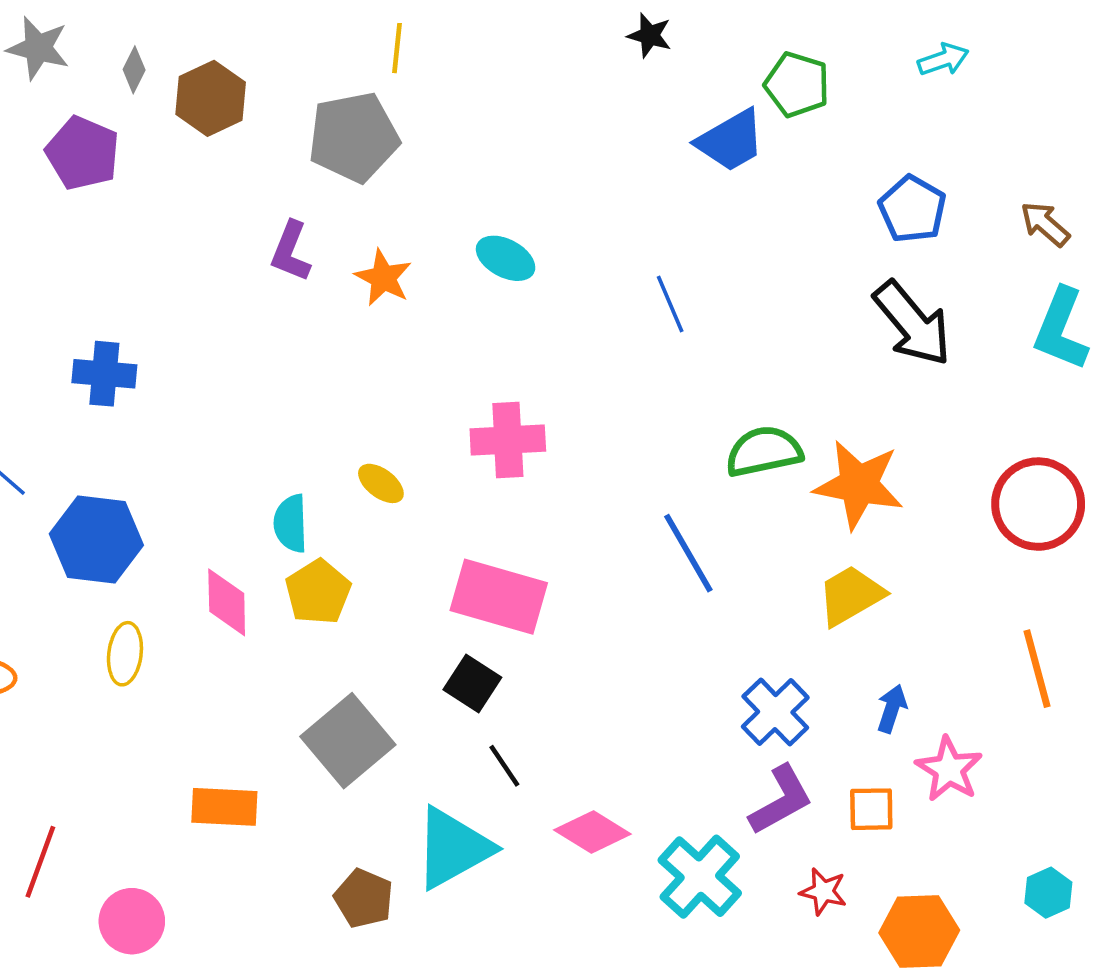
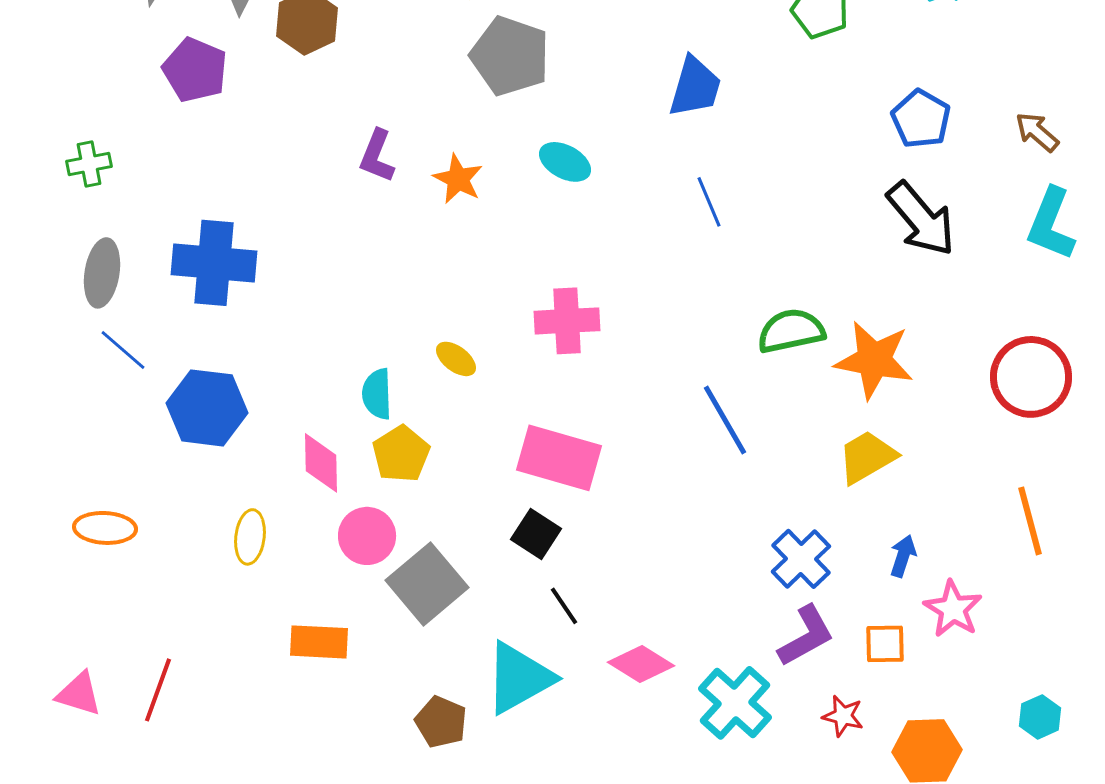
gray pentagon: (354, 137) -> (510, 56), moved, turned 30
blue trapezoid: (731, 141) -> (695, 87), moved, turned -44
blue cross: (104, 374) -> (214, 263), size x1.5
yellow ellipse: (125, 654) -> (250, 537), moved
pink circle: (132, 921) -> (367, 536), moved

